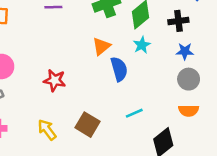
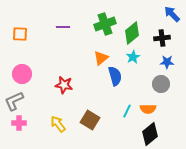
gray circle: (189, 79) -> (161, 84), moved
orange semicircle: (189, 111) -> (148, 109), moved
cyan line: (134, 113) -> (127, 111), turned -40

